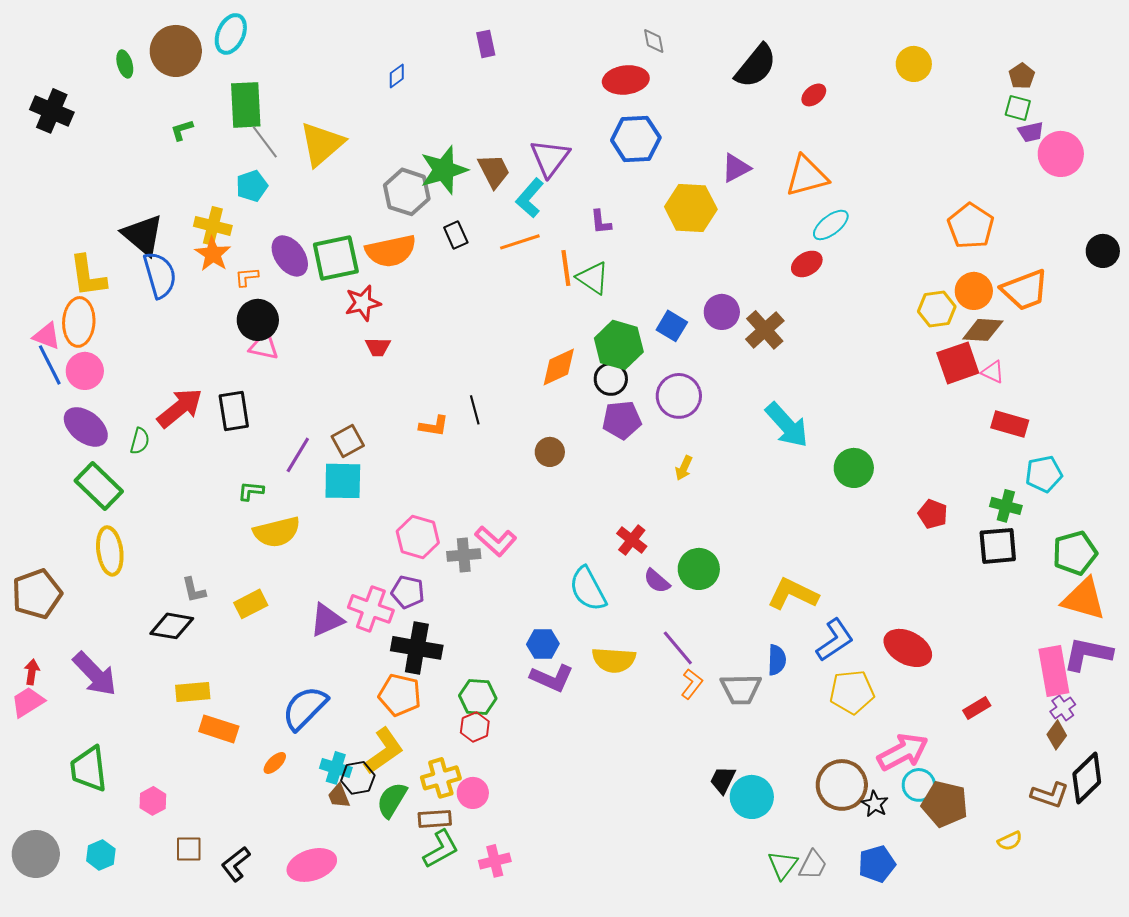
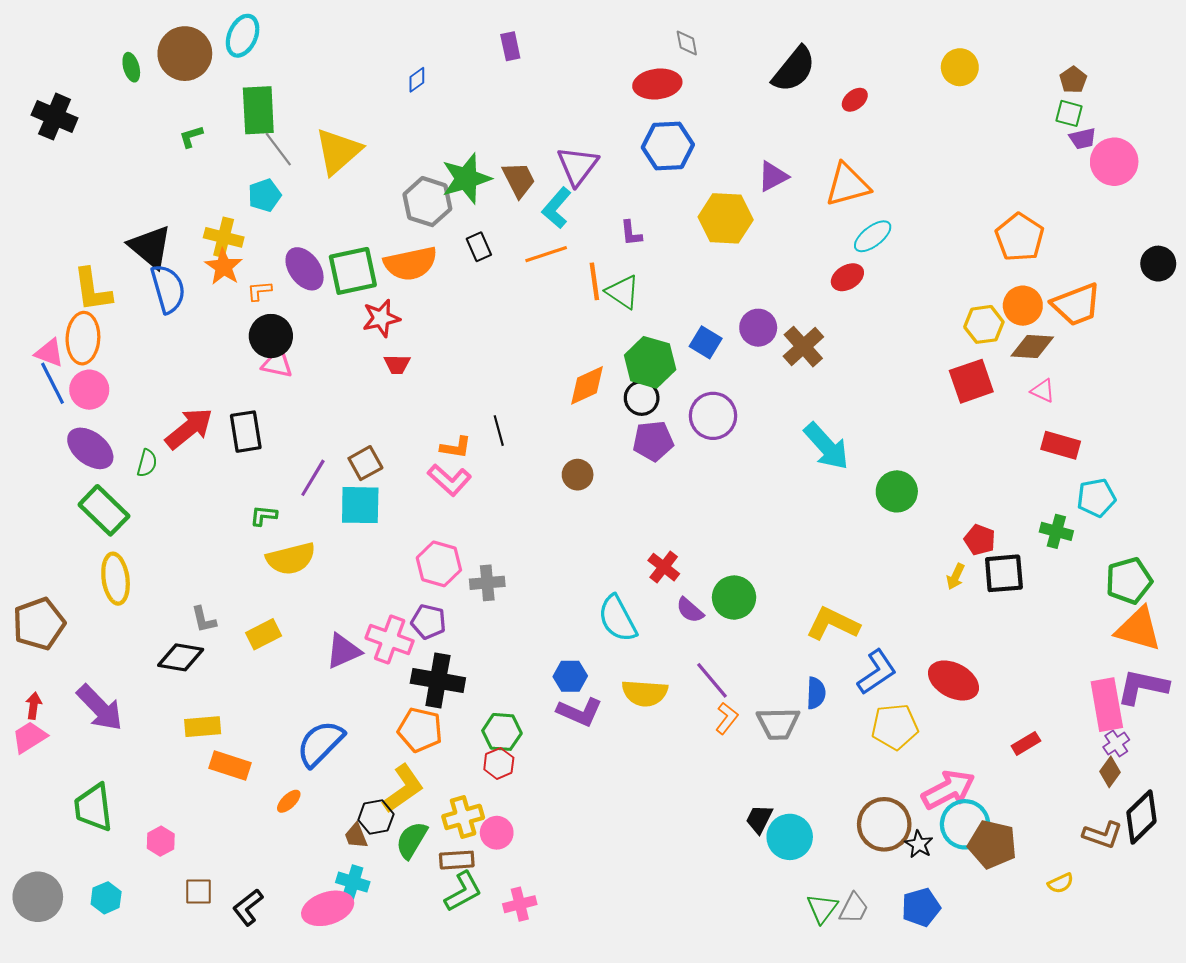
red square: (958, 363) -> (971, 381), moved
yellow arrow: (684, 468) -> (956, 577), moved
pink L-shape: (496, 541) -> (449, 480), moved
black square: (998, 546) -> (1004, 573), moved
cyan cross: (336, 768) -> (353, 882), moved
cyan circle: (919, 785) -> (965, 824), size x1.4

